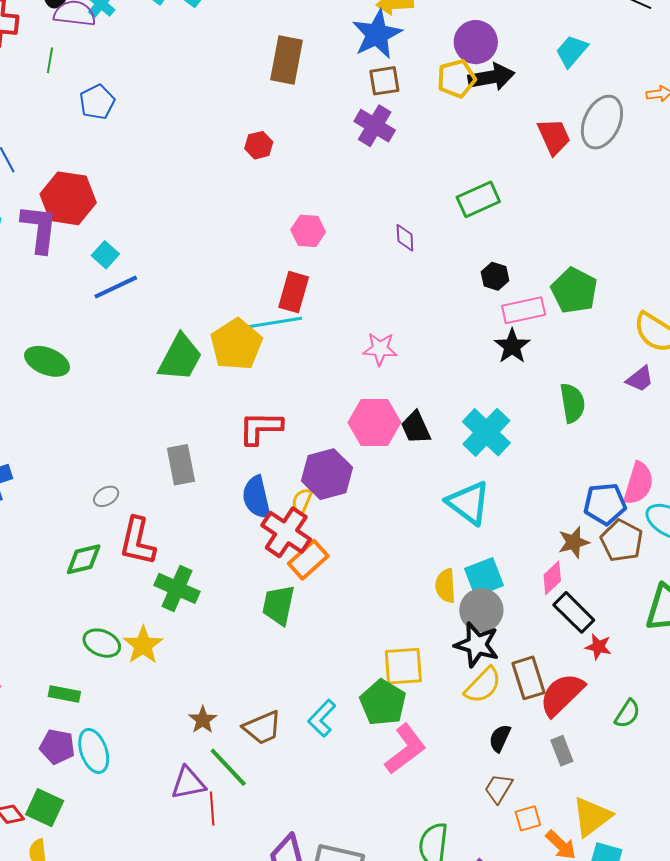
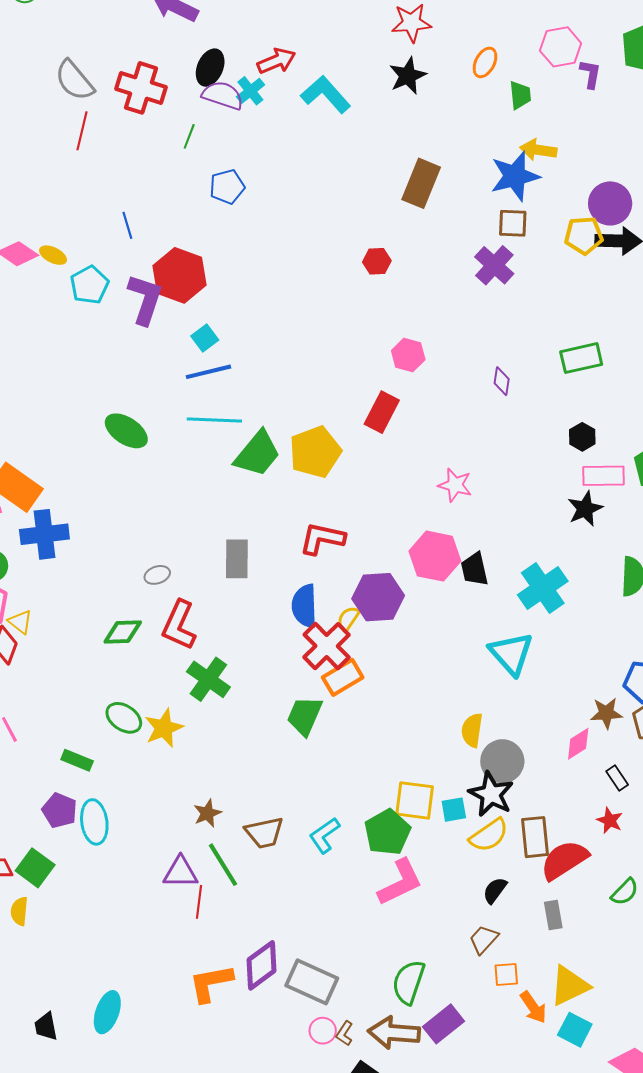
cyan line: (275, 323) -> (214, 420), moved
cyan square: (484, 577) -> (454, 810), moved, size x0.7
black rectangle: (574, 612) -> (617, 778), moved, size x0.6

